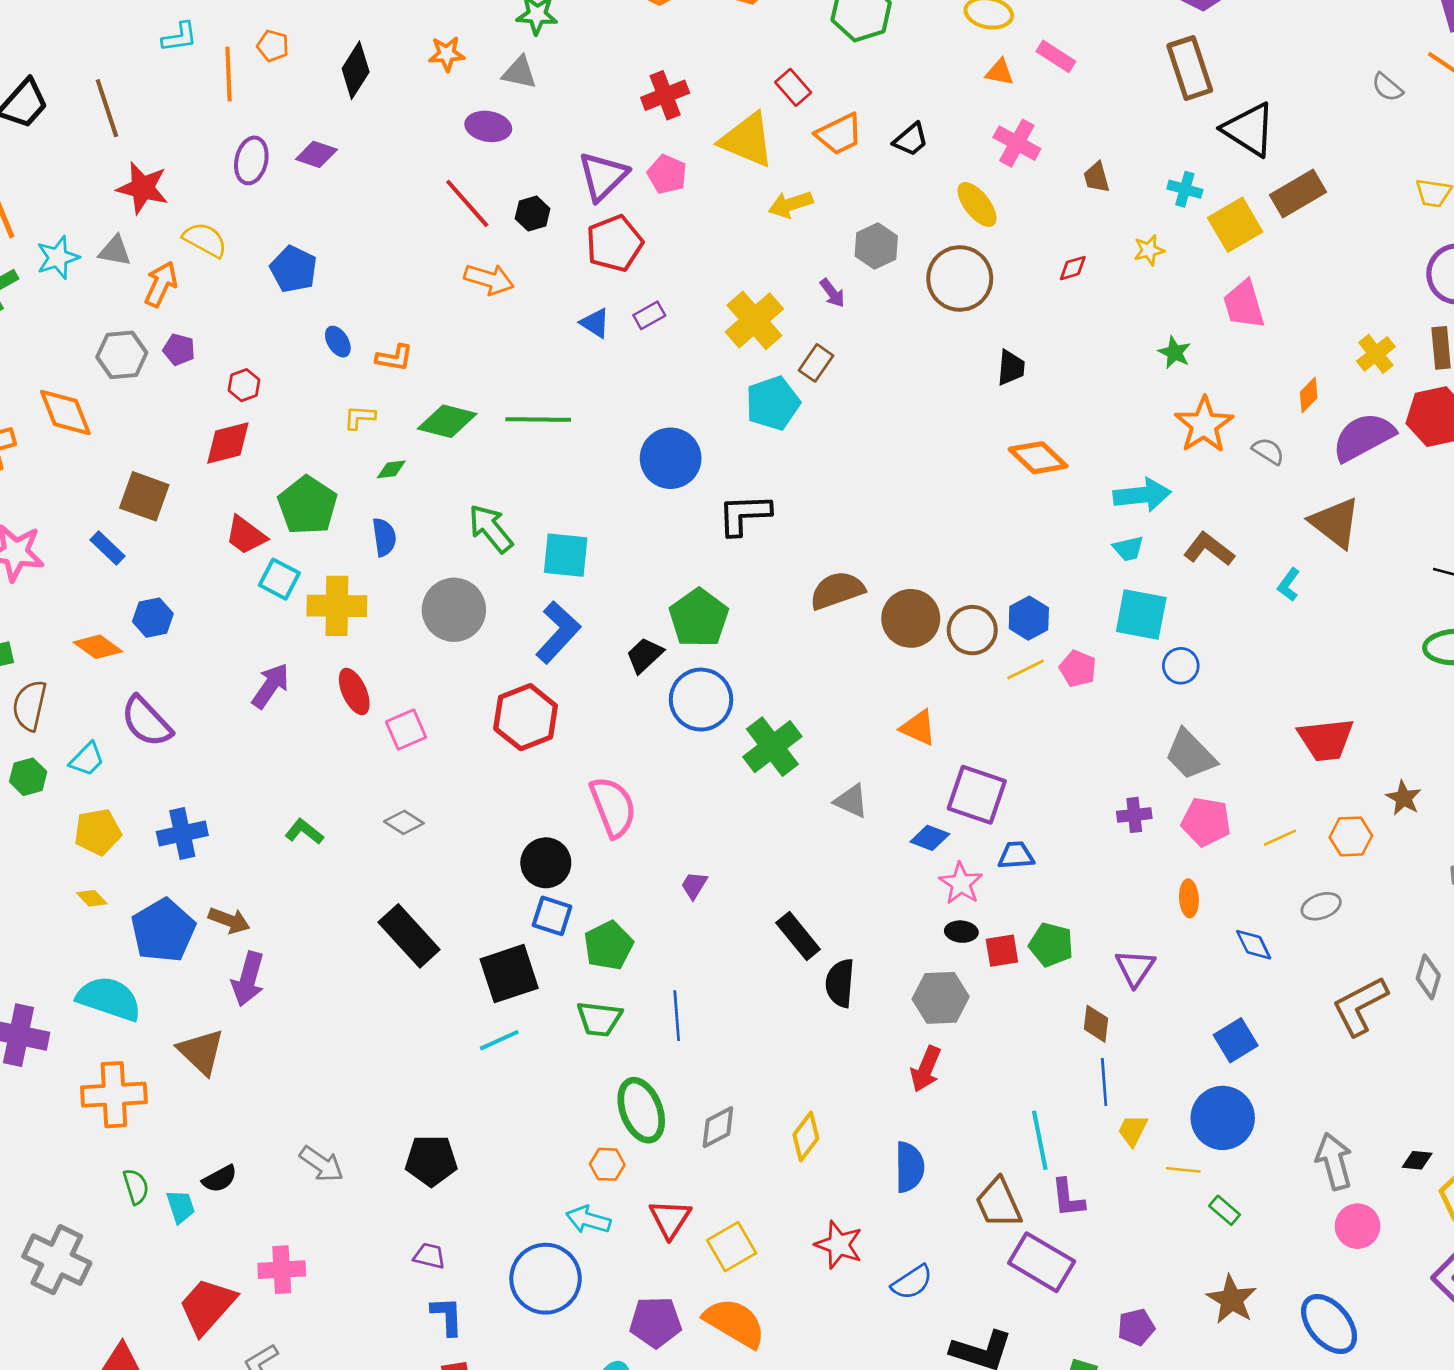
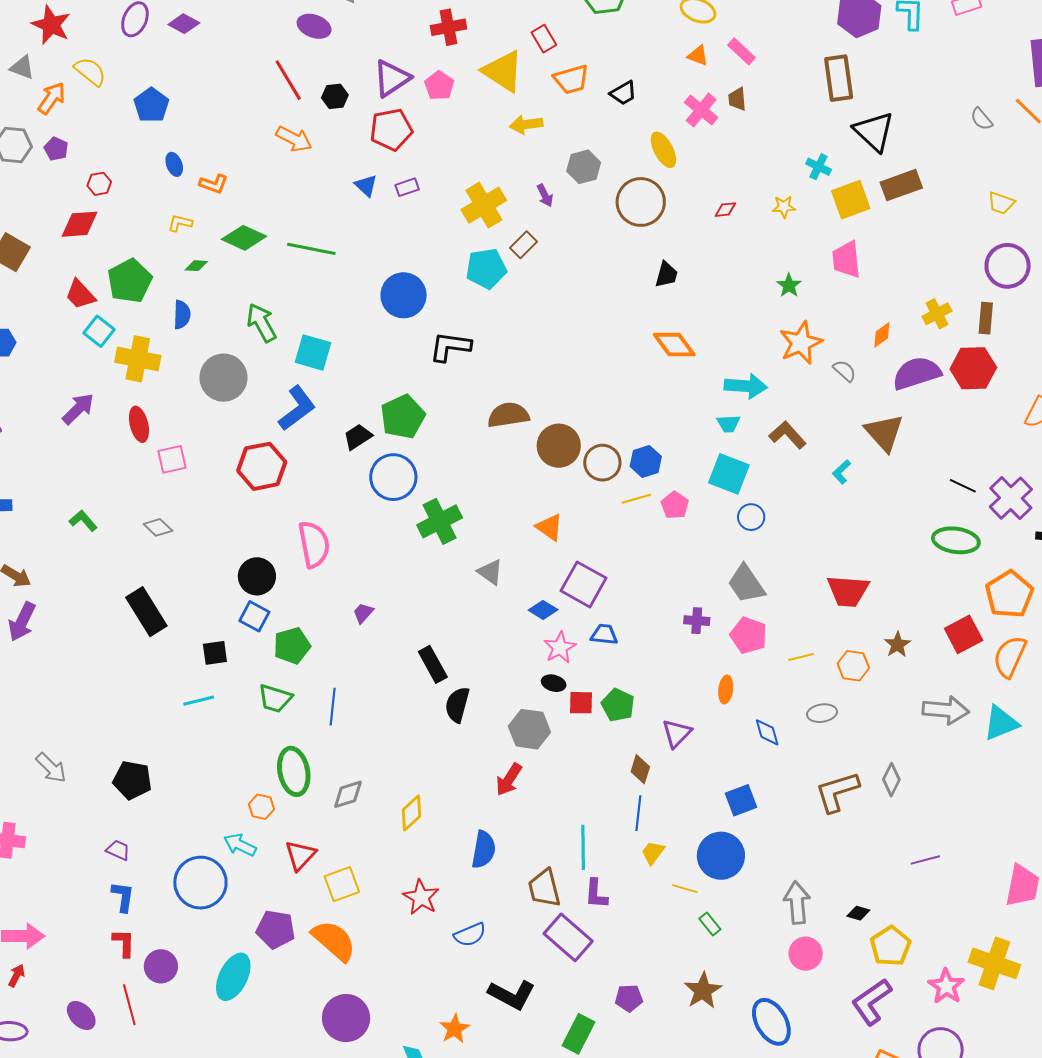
brown trapezoid: (1097, 177) -> (737, 99), moved
black square: (509, 974) -> (215, 653), size x0.6

